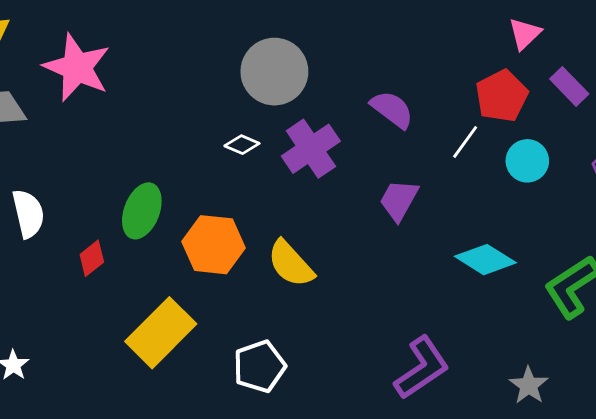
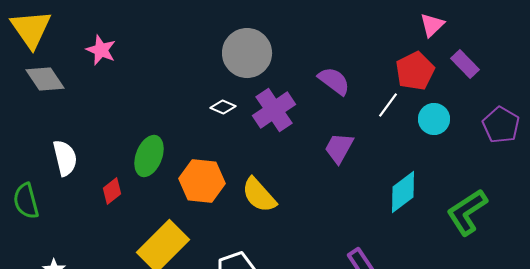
pink star: (77, 68) -> (101, 50), size x0.6
cyan diamond: (485, 260) -> (403, 192), turned -69

